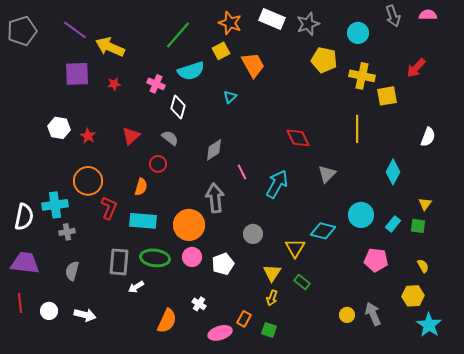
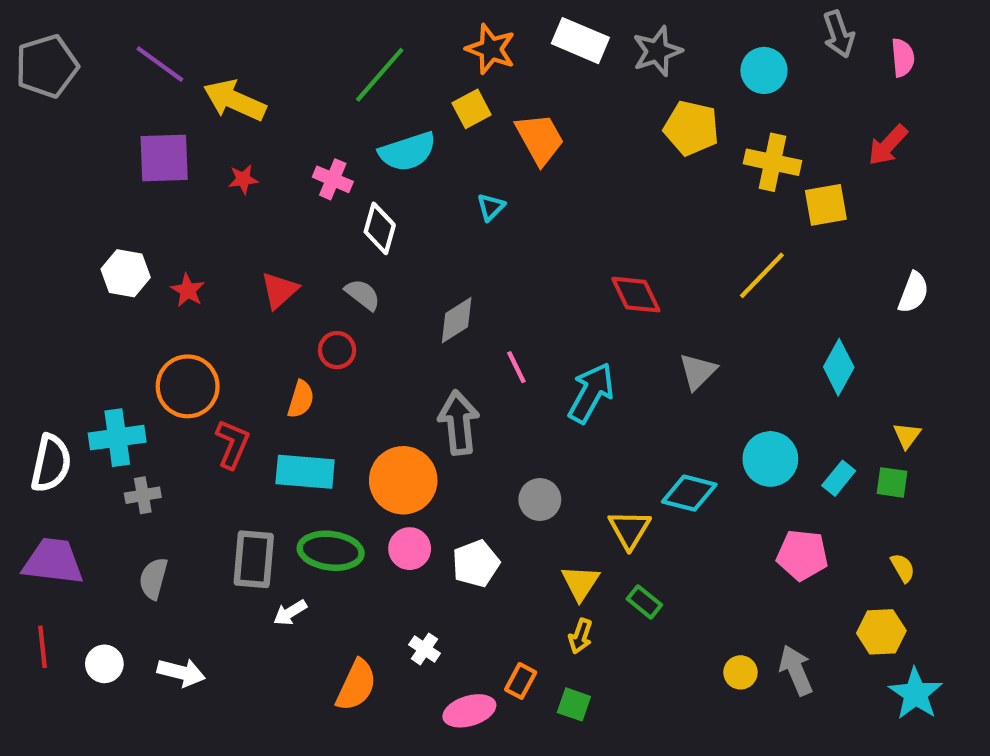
pink semicircle: (428, 15) -> (903, 58), moved, turned 84
yellow line: (357, 129) -> (762, 275), turned 44

